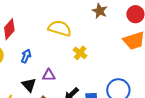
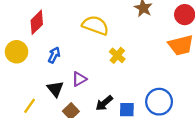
purple triangle: (49, 75) -> (79, 79), turned -32

